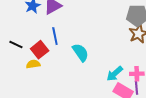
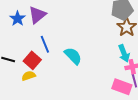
cyan arrow: (115, 74) -> (124, 53), moved, turned -60

